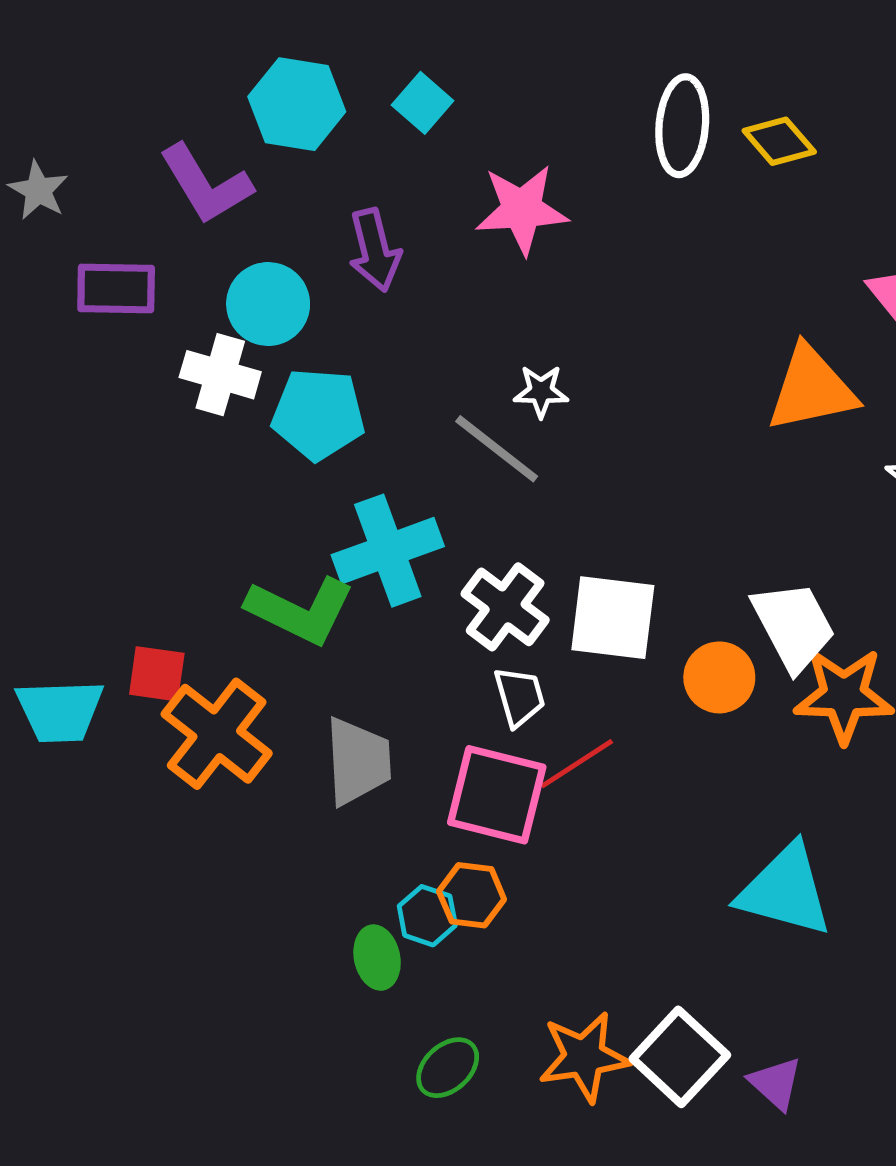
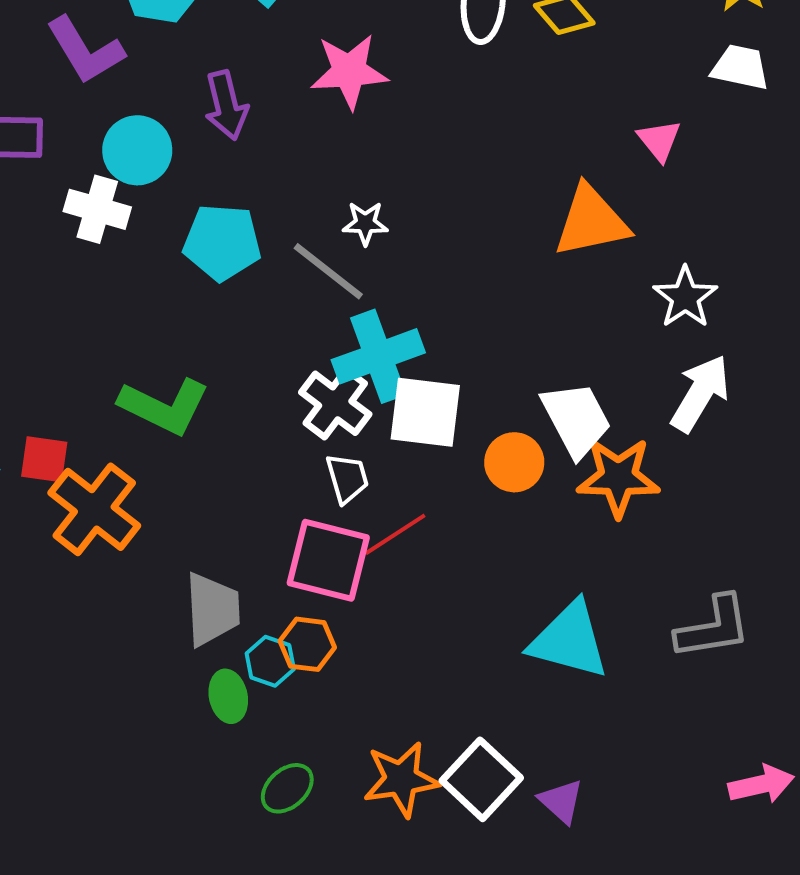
cyan pentagon: (318, 414) -> (222, 242), moved
cyan cross: (388, 551) -> (378, 356), moved
gray trapezoid: (358, 761) -> (212, 609), moved

